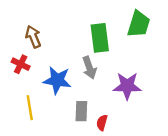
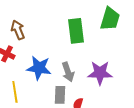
gray arrow: (89, 68) -> (68, 72), moved

